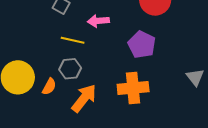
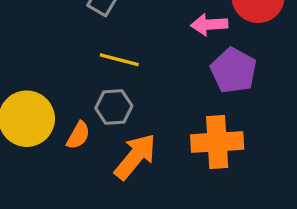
pink arrow: (98, 21) -> (209, 25), moved

